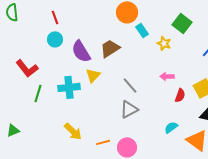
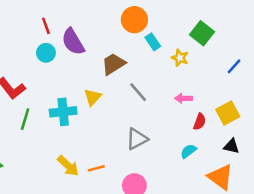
purple semicircle: (81, 51) -> (73, 42), moved
gray line: (130, 85) -> (138, 92), moved
cyan semicircle: (171, 127) -> (188, 151), moved
orange line: (103, 142) -> (96, 168), moved

